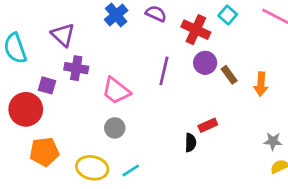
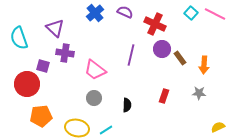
cyan square: (228, 15) -> (191, 13), moved
red rectangle: (208, 125) -> (164, 96), turned -48
gray star: (273, 141) -> (199, 93), moved
black semicircle: (191, 143) -> (127, 105), moved

